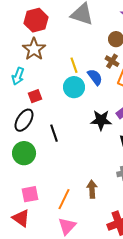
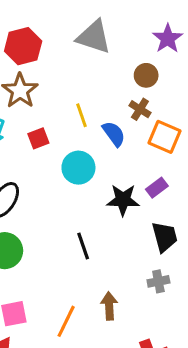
cyan circle: (74, 87) -> (78, 168), moved
red square: (35, 96) -> (38, 138), moved
black line: (54, 133) -> (83, 246), moved

